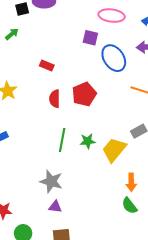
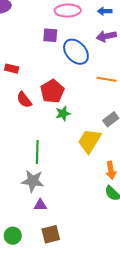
red semicircle: (55, 99) -> (24, 100), turned -30
green line: (62, 140) -> (37, 152), moved
green star: (88, 141) -> (63, 113), moved

